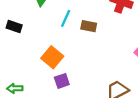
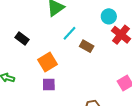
black rectangle: (14, 27) -> (22, 39), moved

